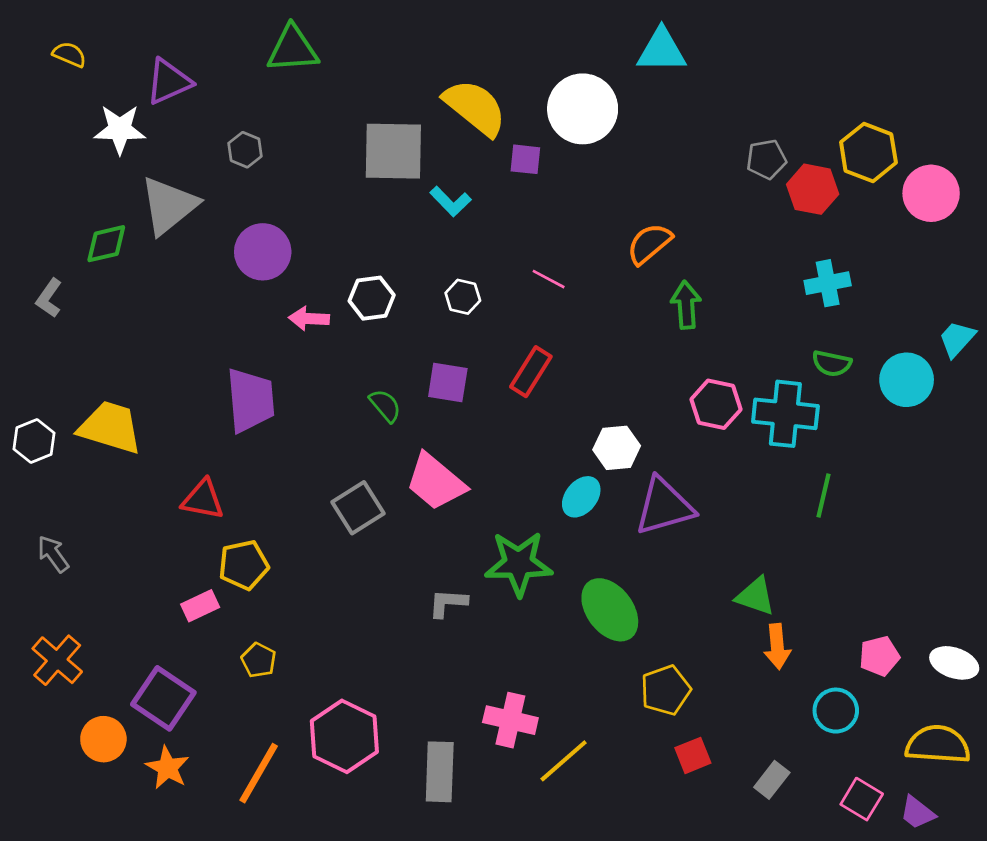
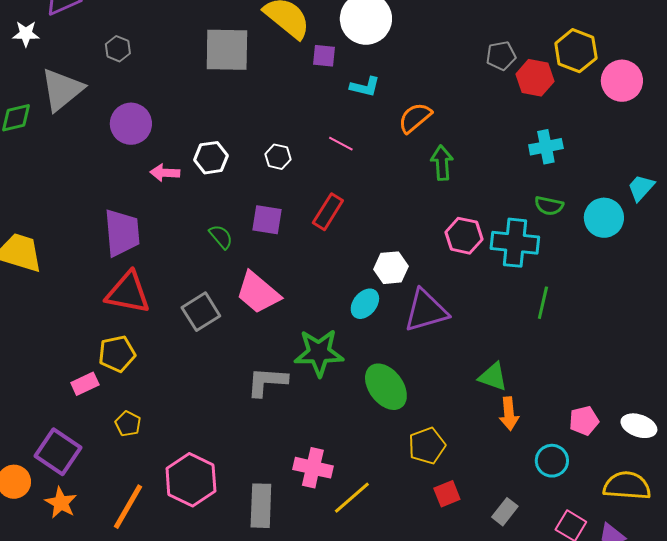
white star: (120, 129) -> (26, 34), size x0.7
cyan L-shape: (451, 201) -> (365, 87), moved, turned -32
red triangle: (203, 500) -> (128, 293), moved, size x1.4
gray L-shape: (448, 603) -> (267, 382), size x1.4

